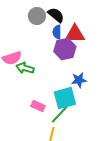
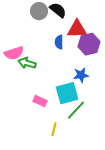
blue semicircle: (57, 32) -> (59, 42), moved
purple hexagon: (65, 49) -> (89, 44), moved
green line: (60, 114) -> (76, 110), moved

